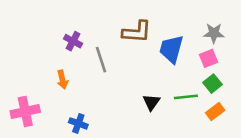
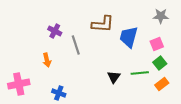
gray star: (214, 33) -> (161, 16), moved

